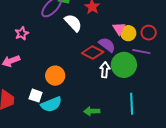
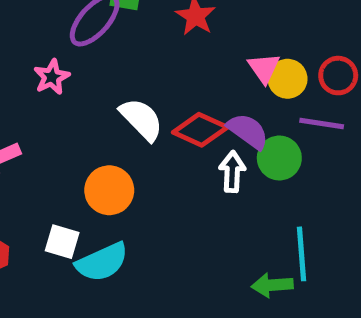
white semicircle: (73, 23) -> (141, 119), moved
pink star: (22, 33) -> (52, 77), moved
purple semicircle: (107, 45) -> (248, 131), moved
green circle: (124, 65) -> (279, 158), size x0.7
green arrow: (92, 111) -> (272, 285), moved

